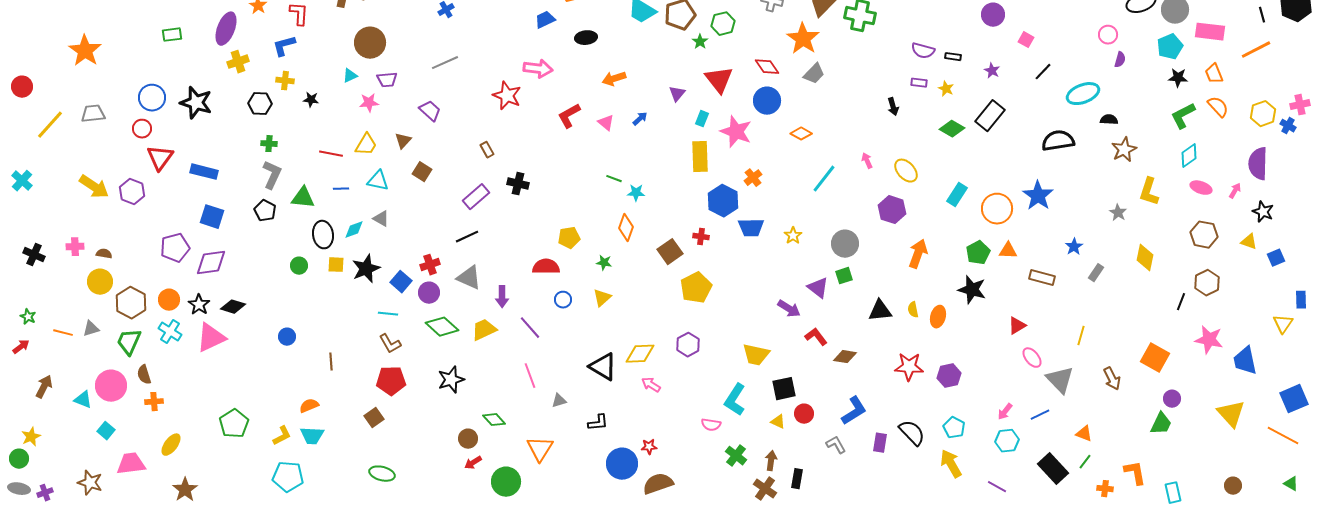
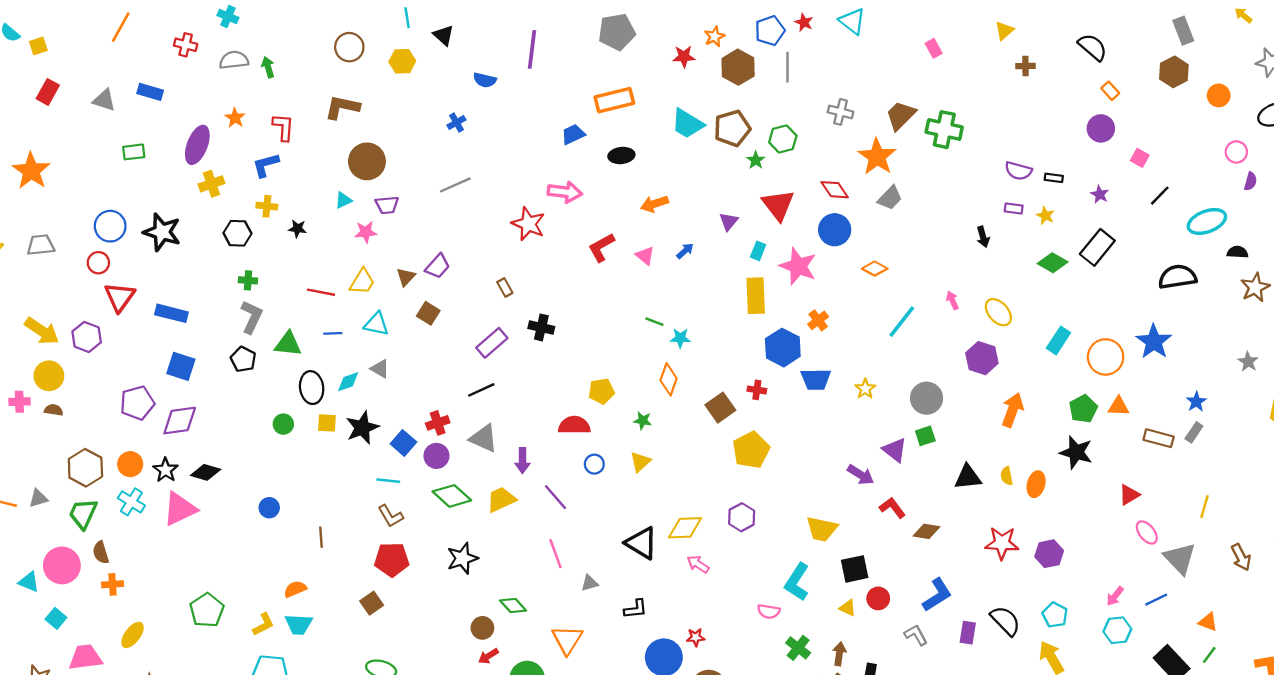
purple trapezoid: (430, 111) -> (438, 266), moved, turned 90
gray rectangle: (1096, 273) -> (1194, 432), moved
yellow circle: (100, 282) -> (49, 376), moved

